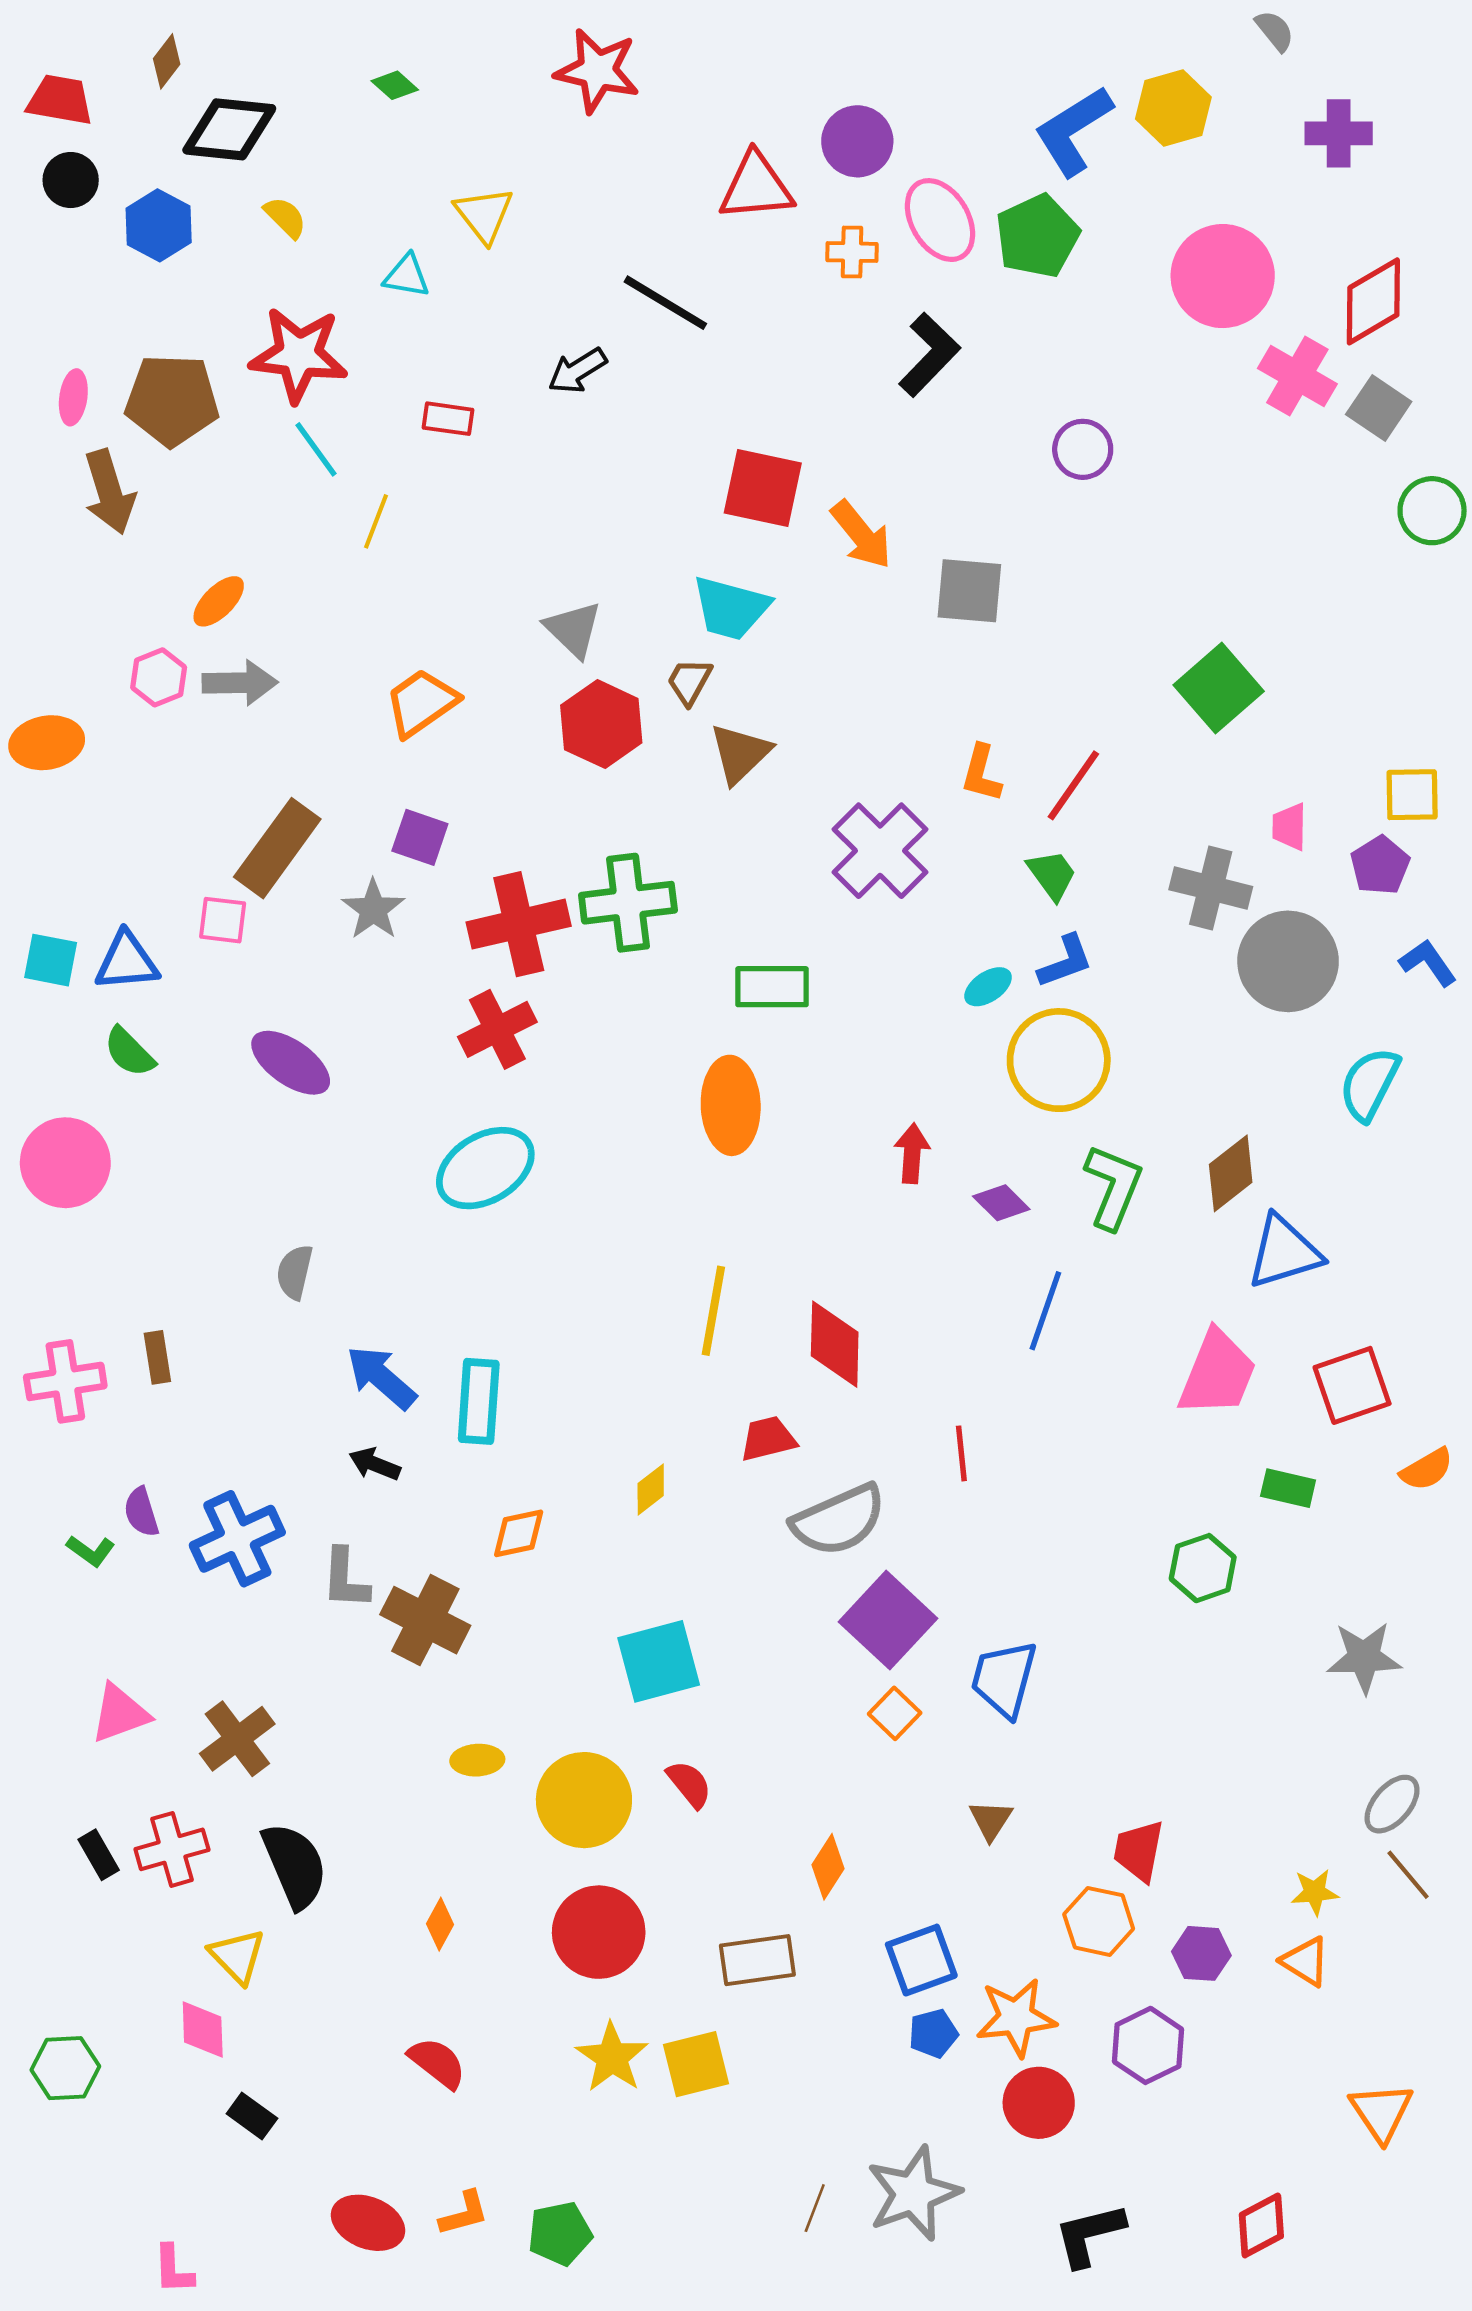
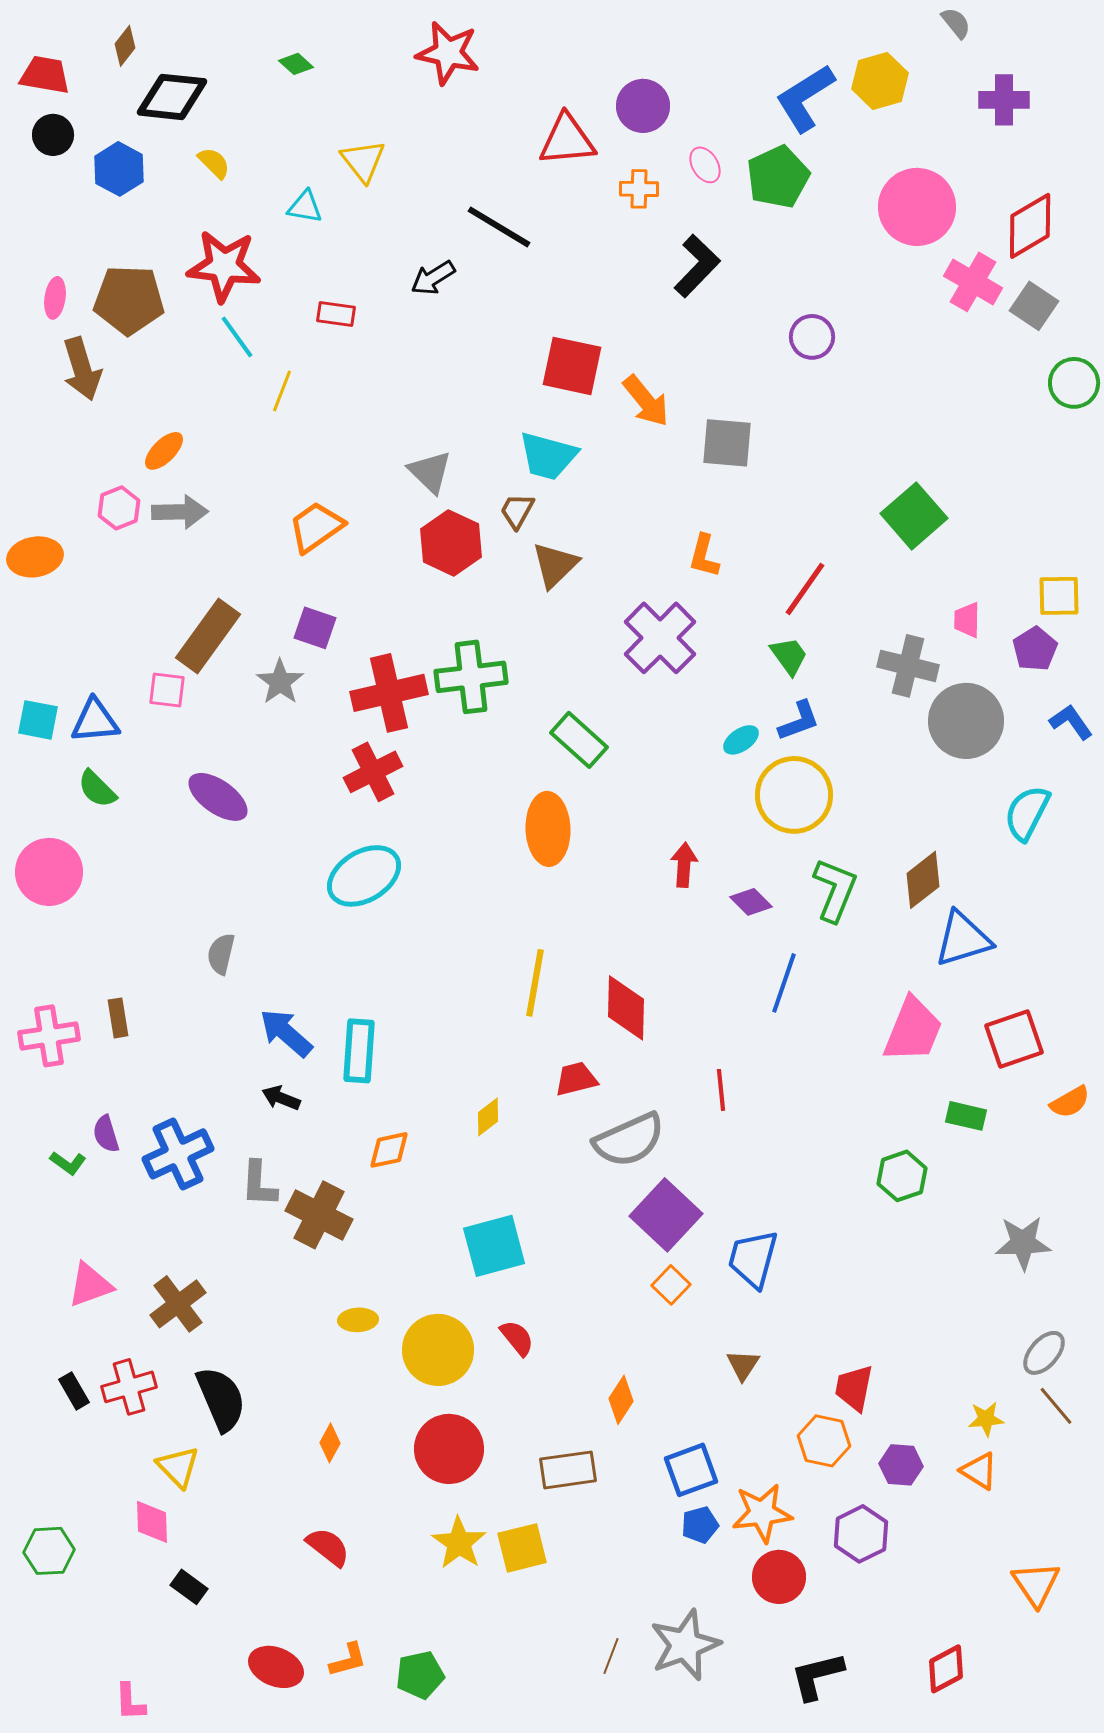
pink ellipse: (940, 220) -> (705, 165), size x0.6
orange L-shape: (981, 773) -> (704, 556), moved
green rectangle: (772, 987) -> (579, 740), turned 42

